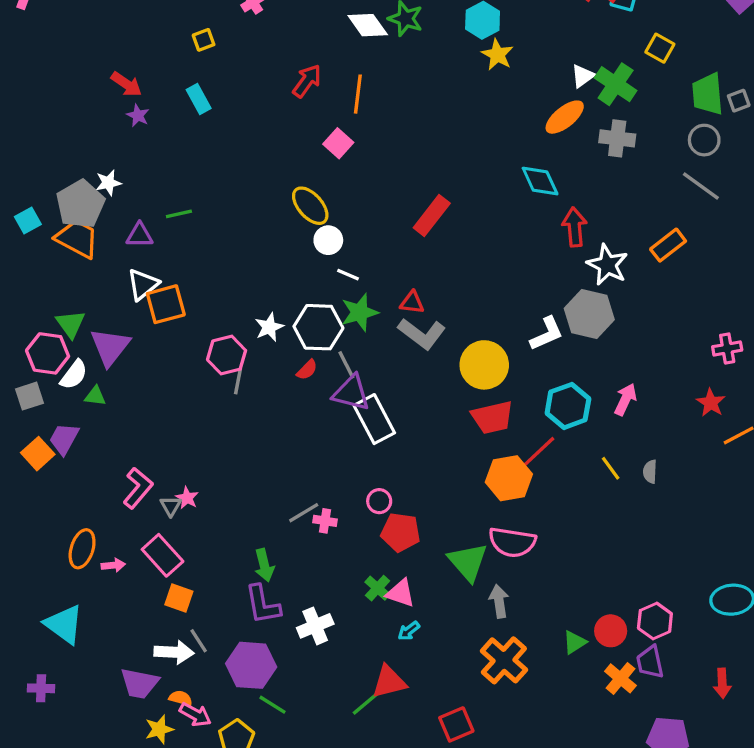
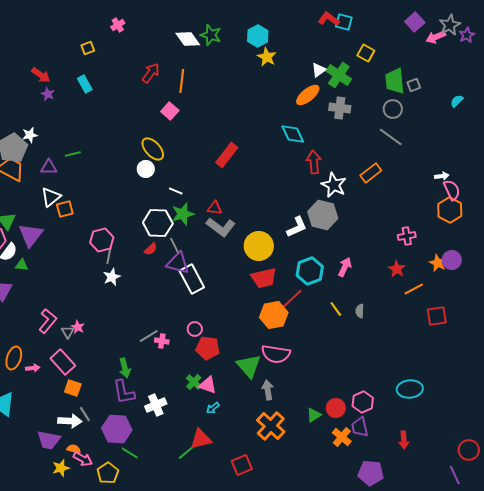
white circle: (328, 240) -> (146, 169), moved
orange square: (166, 304) -> (65, 209), size x0.7
white star: (269, 327) -> (112, 277), moved

